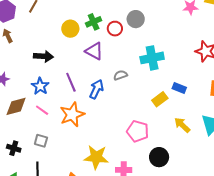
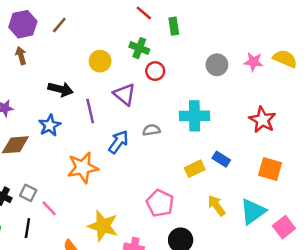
gray circle: (136, 19) -> (217, 65), moved
green cross: (94, 22) -> (139, 48), moved, turned 35
purple line: (71, 82) -> (90, 111), moved
pink line: (42, 110) -> (49, 208), moved
gray square: (41, 141) -> (28, 193), moved

